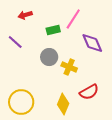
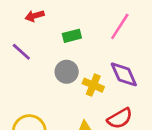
pink line: (73, 19) -> (120, 26), moved
purple diamond: (92, 43) -> (124, 74), moved

